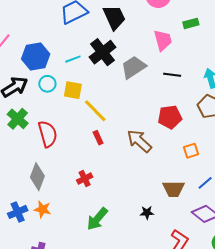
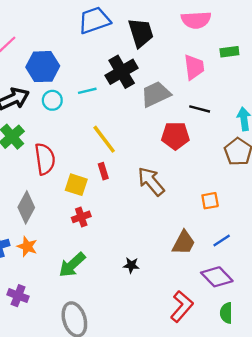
cyan line: (73, 59) -> (87, 91), moved
yellow square: (73, 90) -> (76, 185), moved
red pentagon: (170, 117) -> (175, 136), moved
brown trapezoid: (173, 189) -> (184, 243), turned -70
black star: (147, 213) -> (131, 265), moved
green arrow: (97, 219) -> (72, 265), moved

